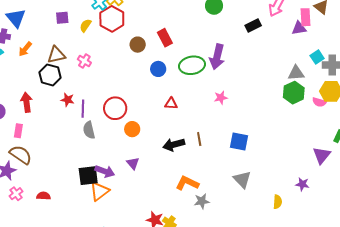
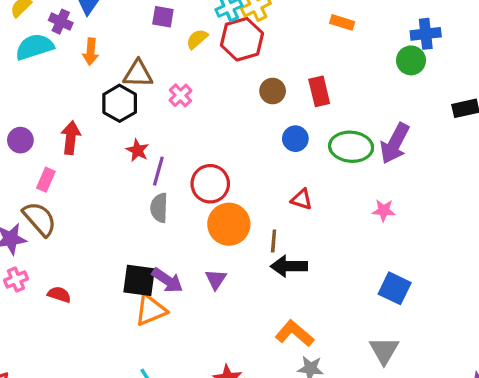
orange arrow: (25, 49) -> (91, 52), turned -49
orange circle: (132, 129) -> (229, 224), size x1.6
brown line: (199, 139) -> (274, 241), moved

